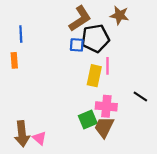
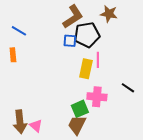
blue line: (21, 34) -> (19, 31), turned -56
brown trapezoid: (104, 127) -> (77, 125), moved

